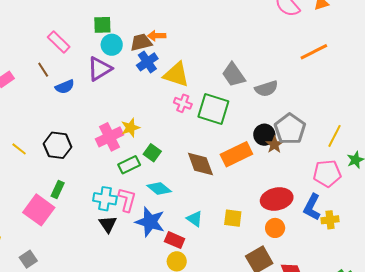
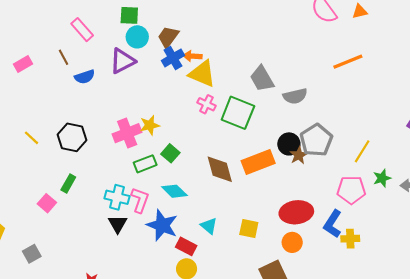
orange arrow: (157, 36) -> (192, 56), moved
brown trapezoid: (141, 42) -> (168, 37), turned -45
pink square: (39, 210) -> (47, 203), size x0.6

